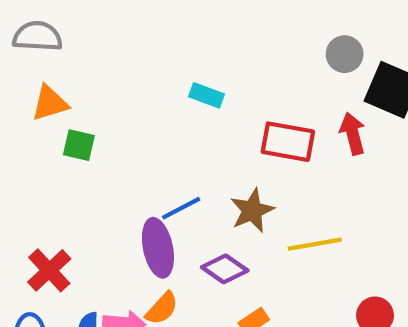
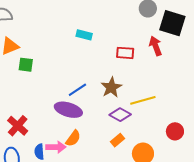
red rectangle: (288, 142) -> (125, 53), size x0.7
purple ellipse: (158, 248) -> (68, 110), turned -56
purple diamond: (225, 269) -> (120, 115), moved

